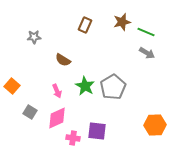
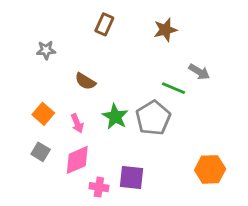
brown rectangle: (85, 25) -> (104, 24), moved
green line: (146, 32) -> (173, 88), moved
orange square: (12, 86) -> (43, 114), moved

